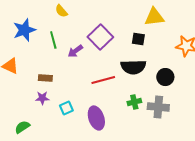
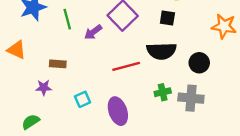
purple star: (42, 98) -> (44, 88), moved

